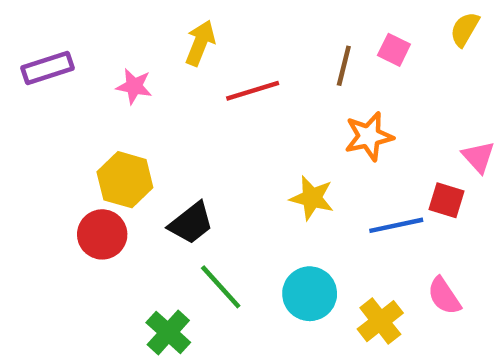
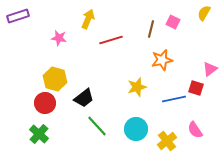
purple rectangle: (47, 68) -> (18, 16), moved
pink triangle: (478, 157) -> (210, 69), turned 35
yellow star: (312, 198) -> (137, 87), turned -30
green cross: (168, 332) -> (39, 134), moved

